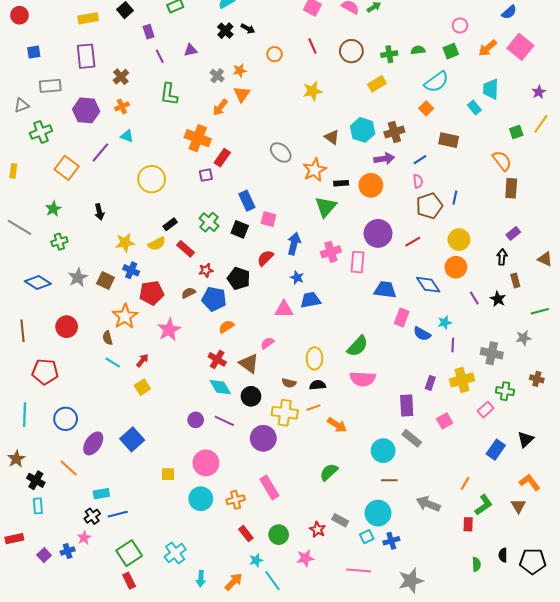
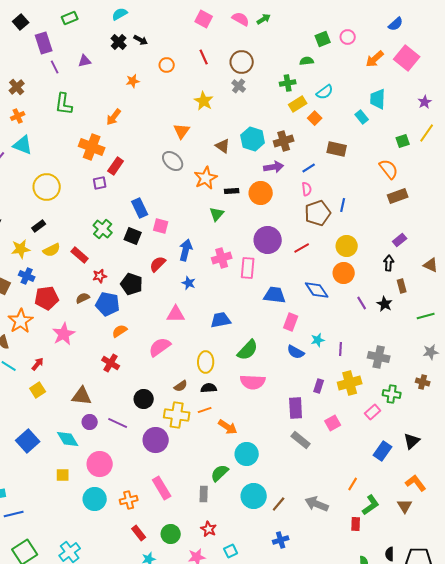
purple rectangle: (149, 32) -> (44, 43), size x1.5
green square: (451, 51) -> (323, 39), moved
green cross: (389, 54) -> (288, 83), moved
gray cross: (217, 76) -> (239, 86), moved
cyan semicircle: (436, 82) -> (325, 92), size x0.7
yellow rectangle: (377, 84) -> (298, 104), moved
yellow star: (312, 91) -> (204, 101), turned -30
orange triangle: (242, 94) -> (182, 131), moved
cyan triangle: (127, 136) -> (23, 145), size x1.5
brown rectangle: (511, 188) -> (398, 196), turned 66
green triangle: (326, 207) -> (217, 214), size x0.7
black rectangle: (170, 224) -> (39, 226), moved
blue trapezoid: (310, 300) -> (221, 320), moved
cyan star: (445, 323) -> (318, 340), moved
blue semicircle: (422, 334) -> (296, 352), moved
gray star: (523, 338) -> (431, 352), moved
pink semicircle: (267, 343) -> (160, 347), size x1.6
brown triangle: (249, 364) -> (82, 396), moved, turned -30
brown semicircle: (289, 383) -> (181, 386), turned -48
cyan diamond: (220, 387) -> (68, 439), moved
cyan circle: (383, 451) -> (247, 454), moved
brown line: (389, 480) -> (279, 504), moved, turned -49
cyan circle: (378, 513) -> (254, 496), moved
gray rectangle: (340, 520) -> (204, 494), moved, turned 63
cyan square: (367, 537) -> (231, 551), moved

